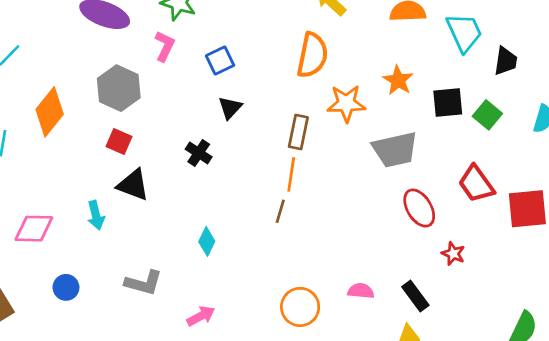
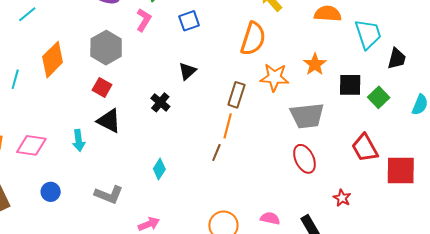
blue square: (220, 61) -> (189, 21), moved
red ellipse: (419, 208) -> (304, 159), moved

